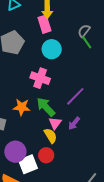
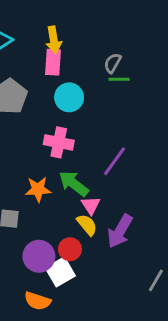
pink rectangle: (44, 24) -> (53, 62), turned 30
green line: (87, 42) -> (119, 79), turned -48
purple arrow: (74, 123) -> (120, 231), moved, size x1.6
red circle: (46, 155) -> (70, 249), moved

